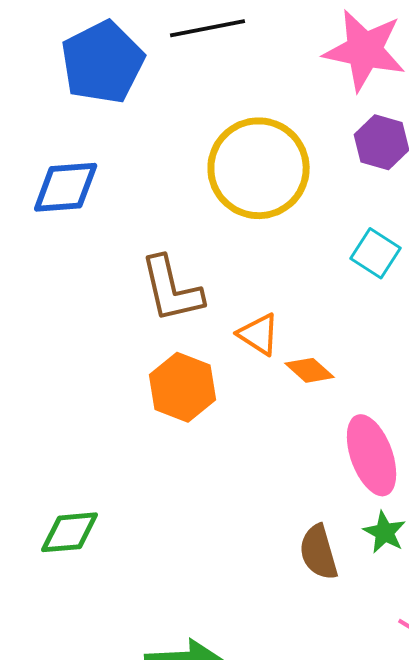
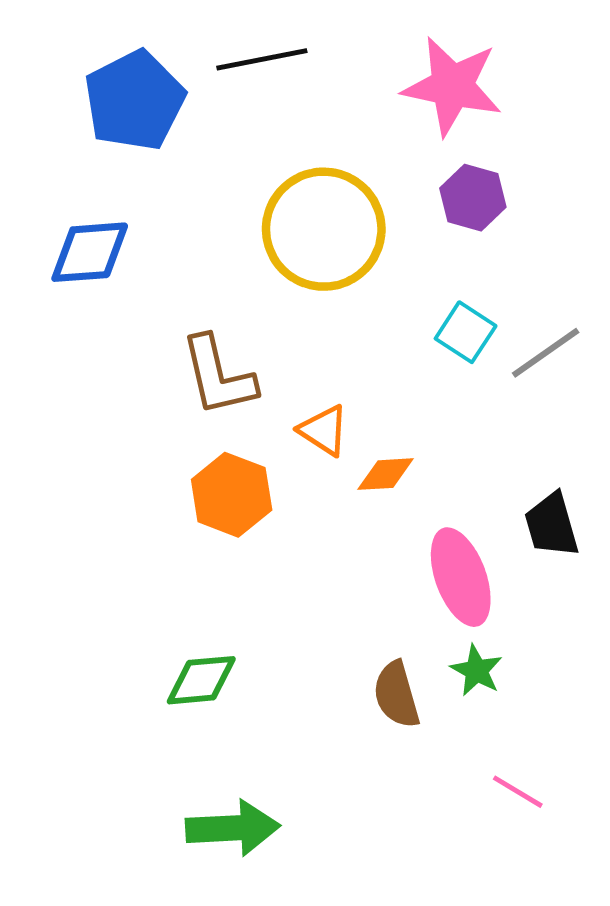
orange diamond: (310, 370) -> (386, 474), turned -45
green diamond: (70, 532) -> (201, 680), moved

